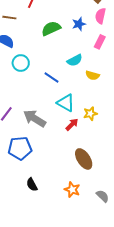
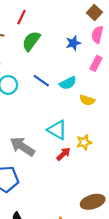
green semicircle: (51, 28) -> (31, 41), moved, turned -30
blue line: (51, 77) -> (41, 81), moved
brown ellipse: (84, 159) -> (93, 202), moved, turned -75

